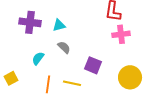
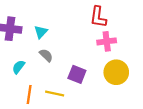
cyan triangle: (59, 25) -> (41, 32), turned -32
yellow circle: (130, 77) -> (116, 72), moved

